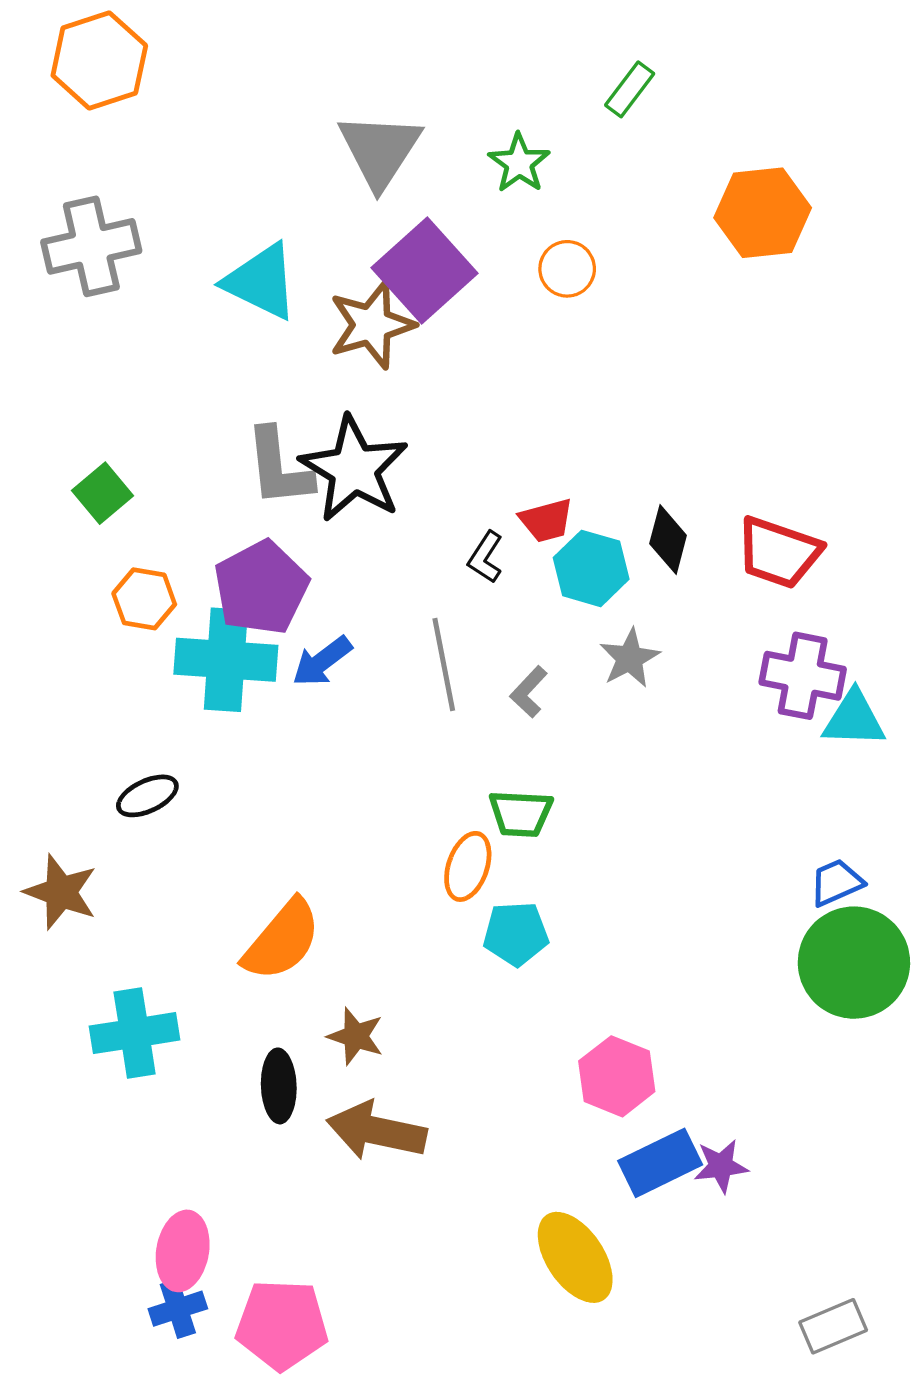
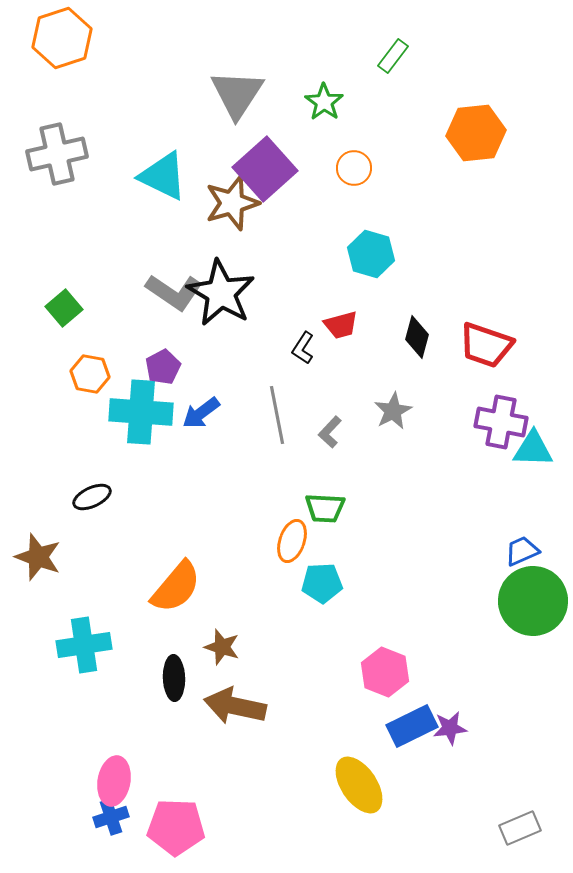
gray L-shape: (279, 467) -> (174, 292), turned -50
cyan hexagon: (591, 568) -> (371, 254), moved
purple pentagon: (261, 588) -> (163, 367), size x0.6

